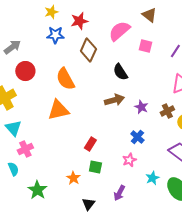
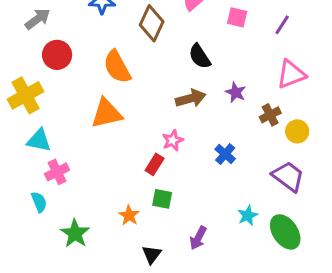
purple star: (141, 107) -> (236, 92), moved
cyan triangle: (13, 128) -> (39, 140), turned -36
pink star: (129, 160) -> (173, 140), moved

